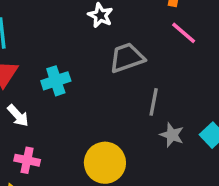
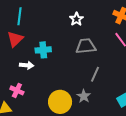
white arrow: (18, 116) -> (27, 65), moved, turned -56
gray star: (172, 135) -> (84, 96), moved

